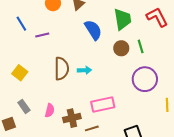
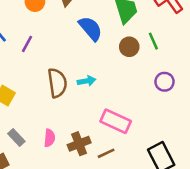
purple line: (42, 35) -> (27, 44), turned -40
purple circle: (145, 79) -> (165, 82), size x0.6
pink rectangle: (103, 104) -> (116, 121), turned 45

